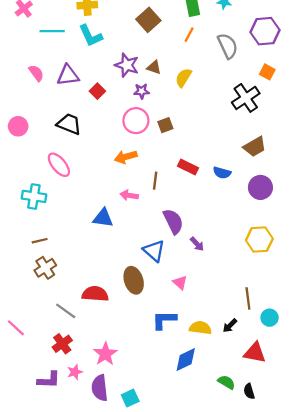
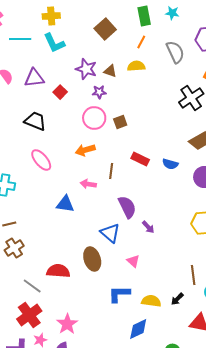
yellow semicircle: (183, 78) -> (136, 66), moved, turned 54
pink ellipse: (59, 165) -> (41, 160), moved
red cross: (62, 344) -> (29, 315), size x1.4

